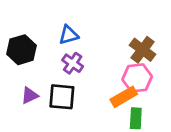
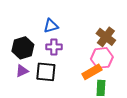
black hexagon: (22, 50) -> (23, 48), moved
purple cross: (73, 63) -> (54, 47), turned -35

